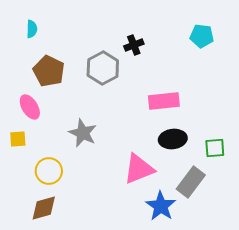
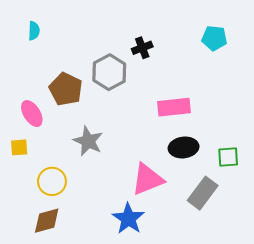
brown pentagon: (49, 71) -> (66, 89), moved
blue star: (161, 206) -> (128, 219), moved

